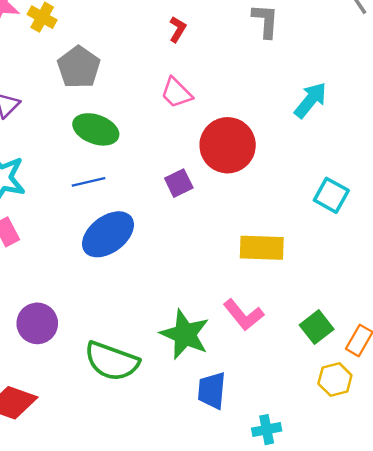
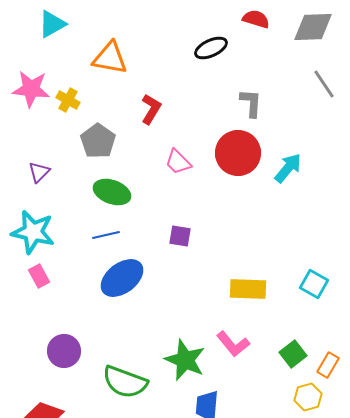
red L-shape: (178, 29) -> (151, 109), moved, size x1.4
red circle: (228, 145) -> (238, 153), moved
purple square: (179, 183) -> (180, 236), turned 35
cyan square: (331, 195) -> (314, 284), moved

